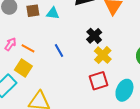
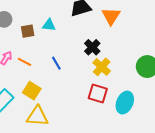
brown square: (33, 11) -> (28, 31), moved
yellow square: (23, 68) -> (32, 91), moved
red square: (98, 81) -> (98, 93), turned 36

